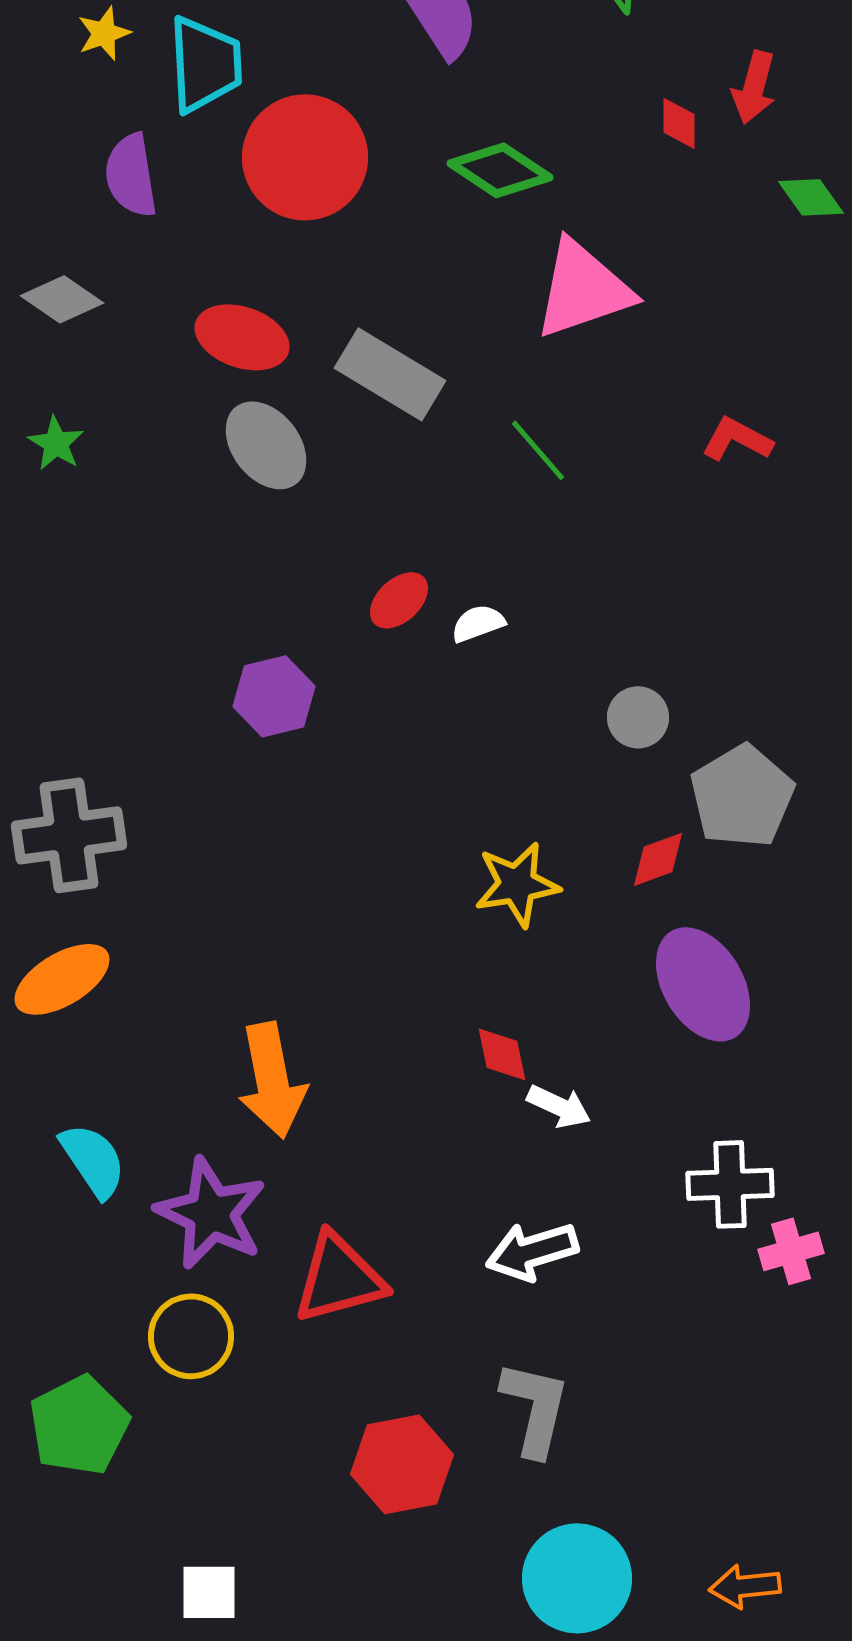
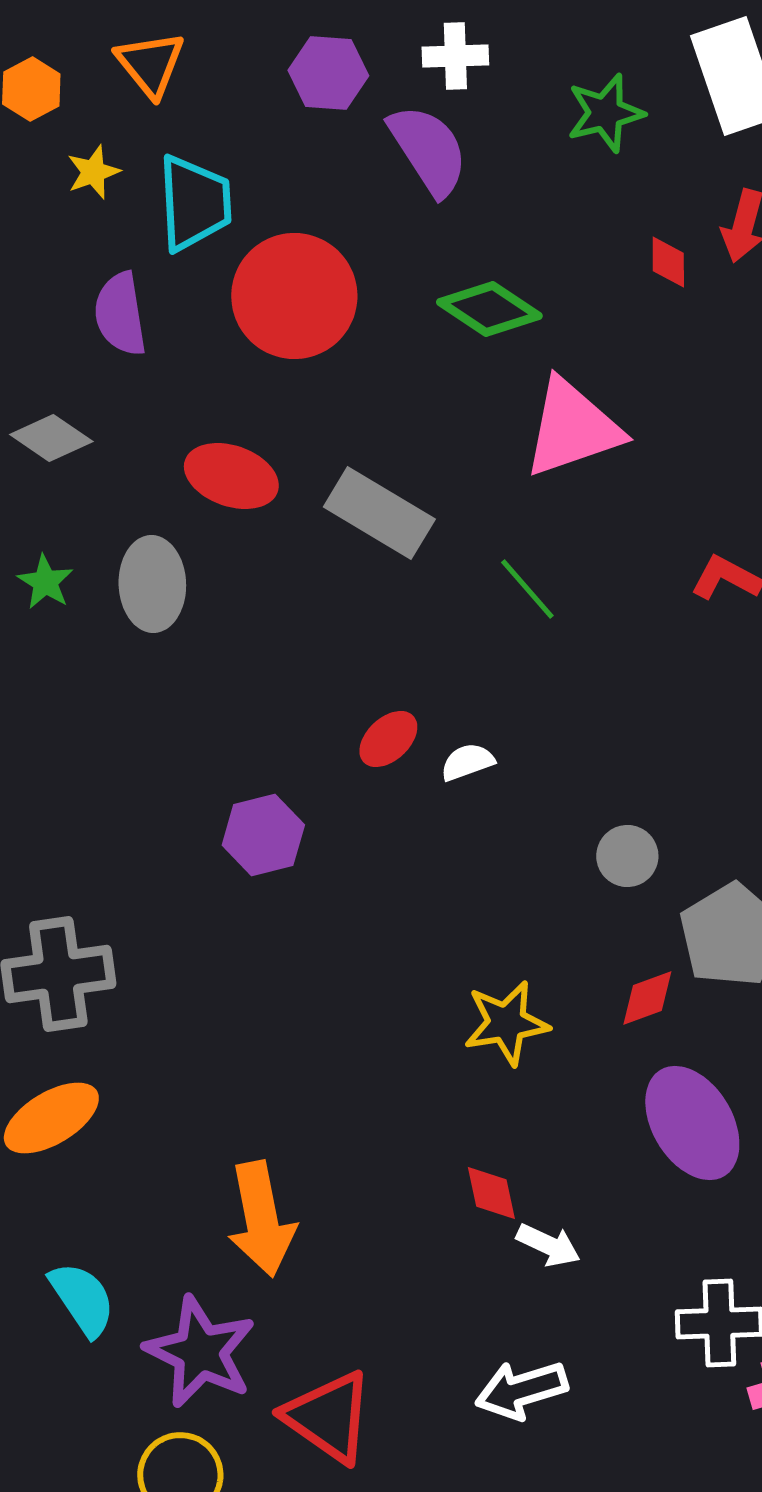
gray ellipse: (266, 445) -> (152, 584), moved, turned 36
red triangle: (339, 1278) -> (328, 1417), turned 50

